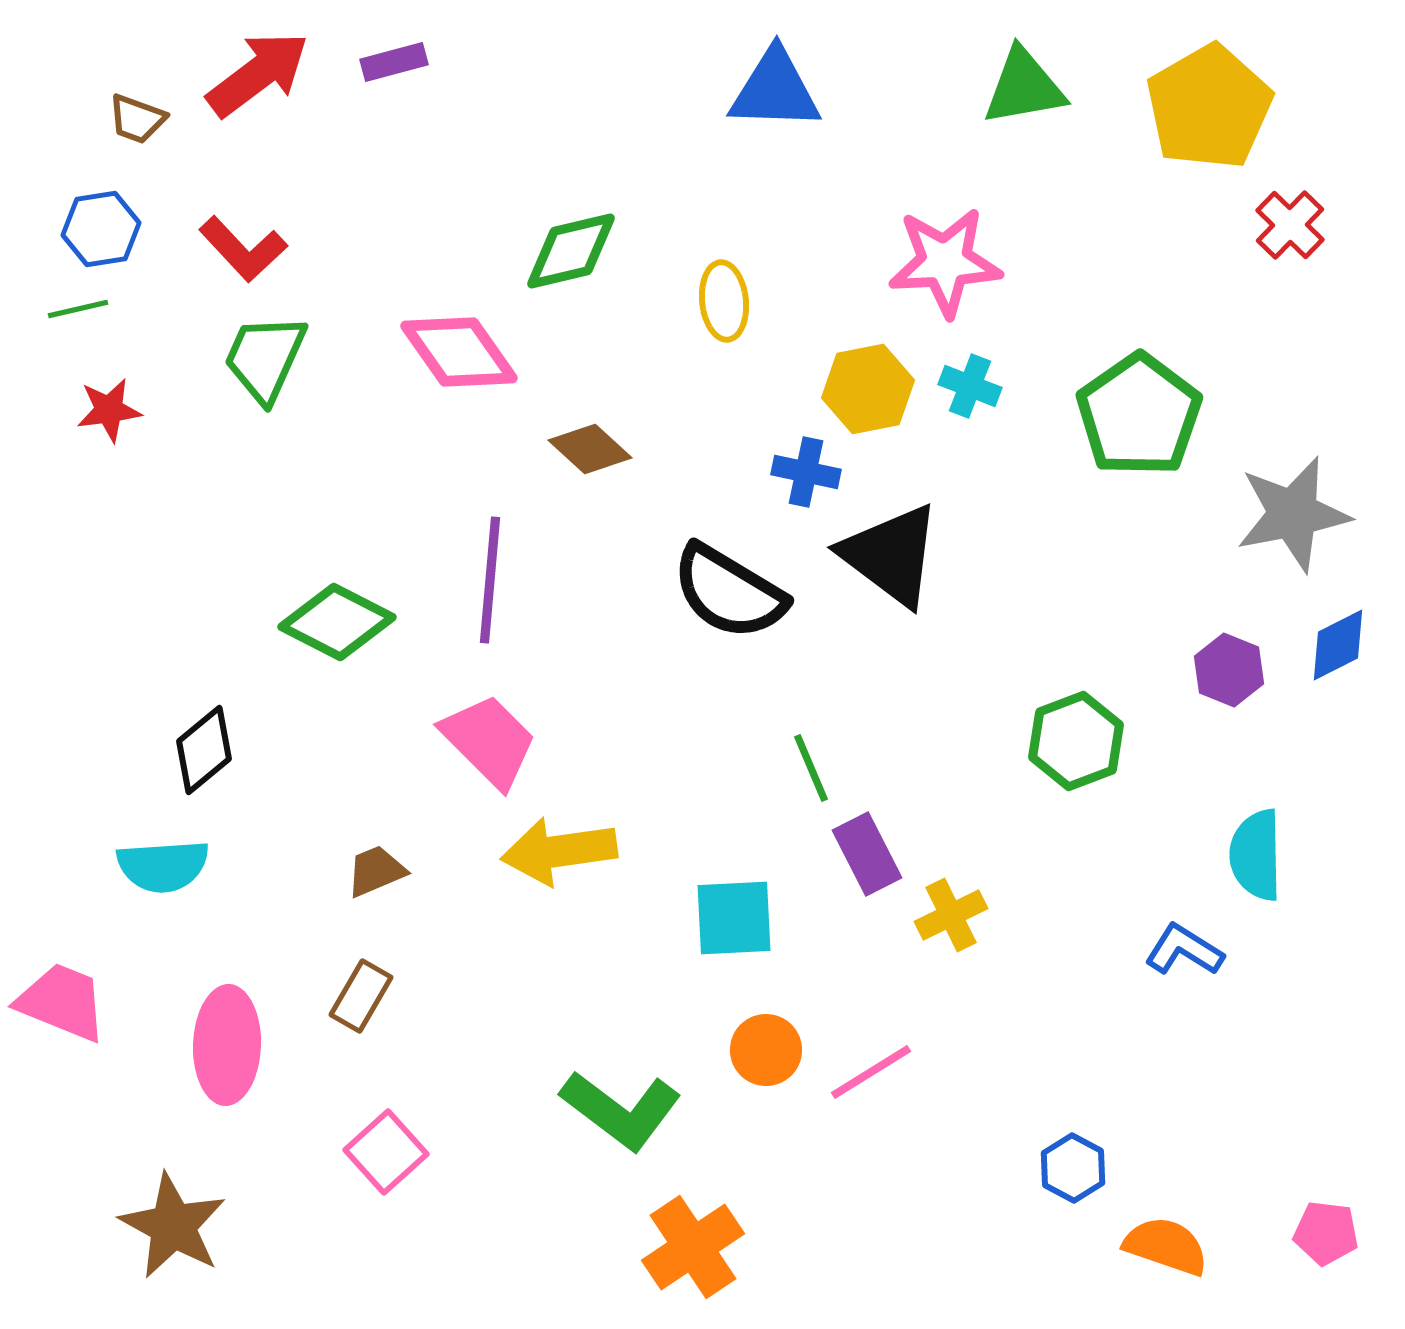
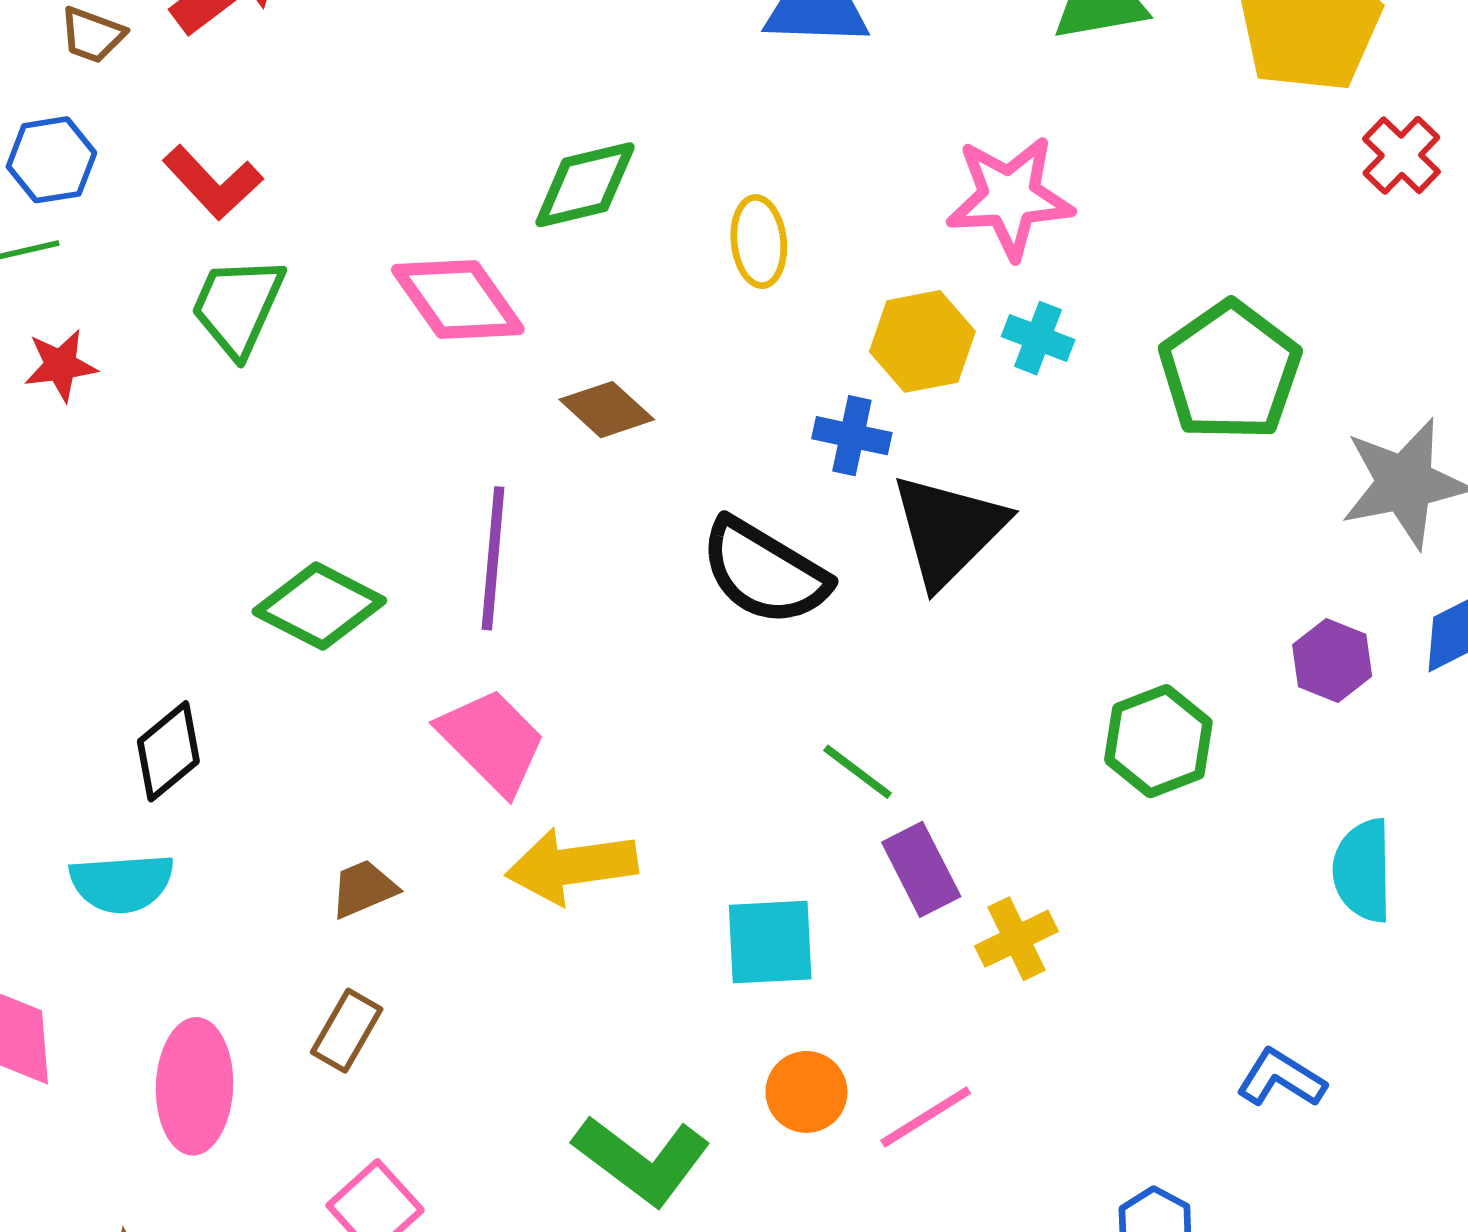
black triangle: (891, 555) -> (948, 530), turned 38
green line: (811, 768) -> (858, 772), turned -30
blue L-shape: (1184, 950) -> (1281, 1078), moved

